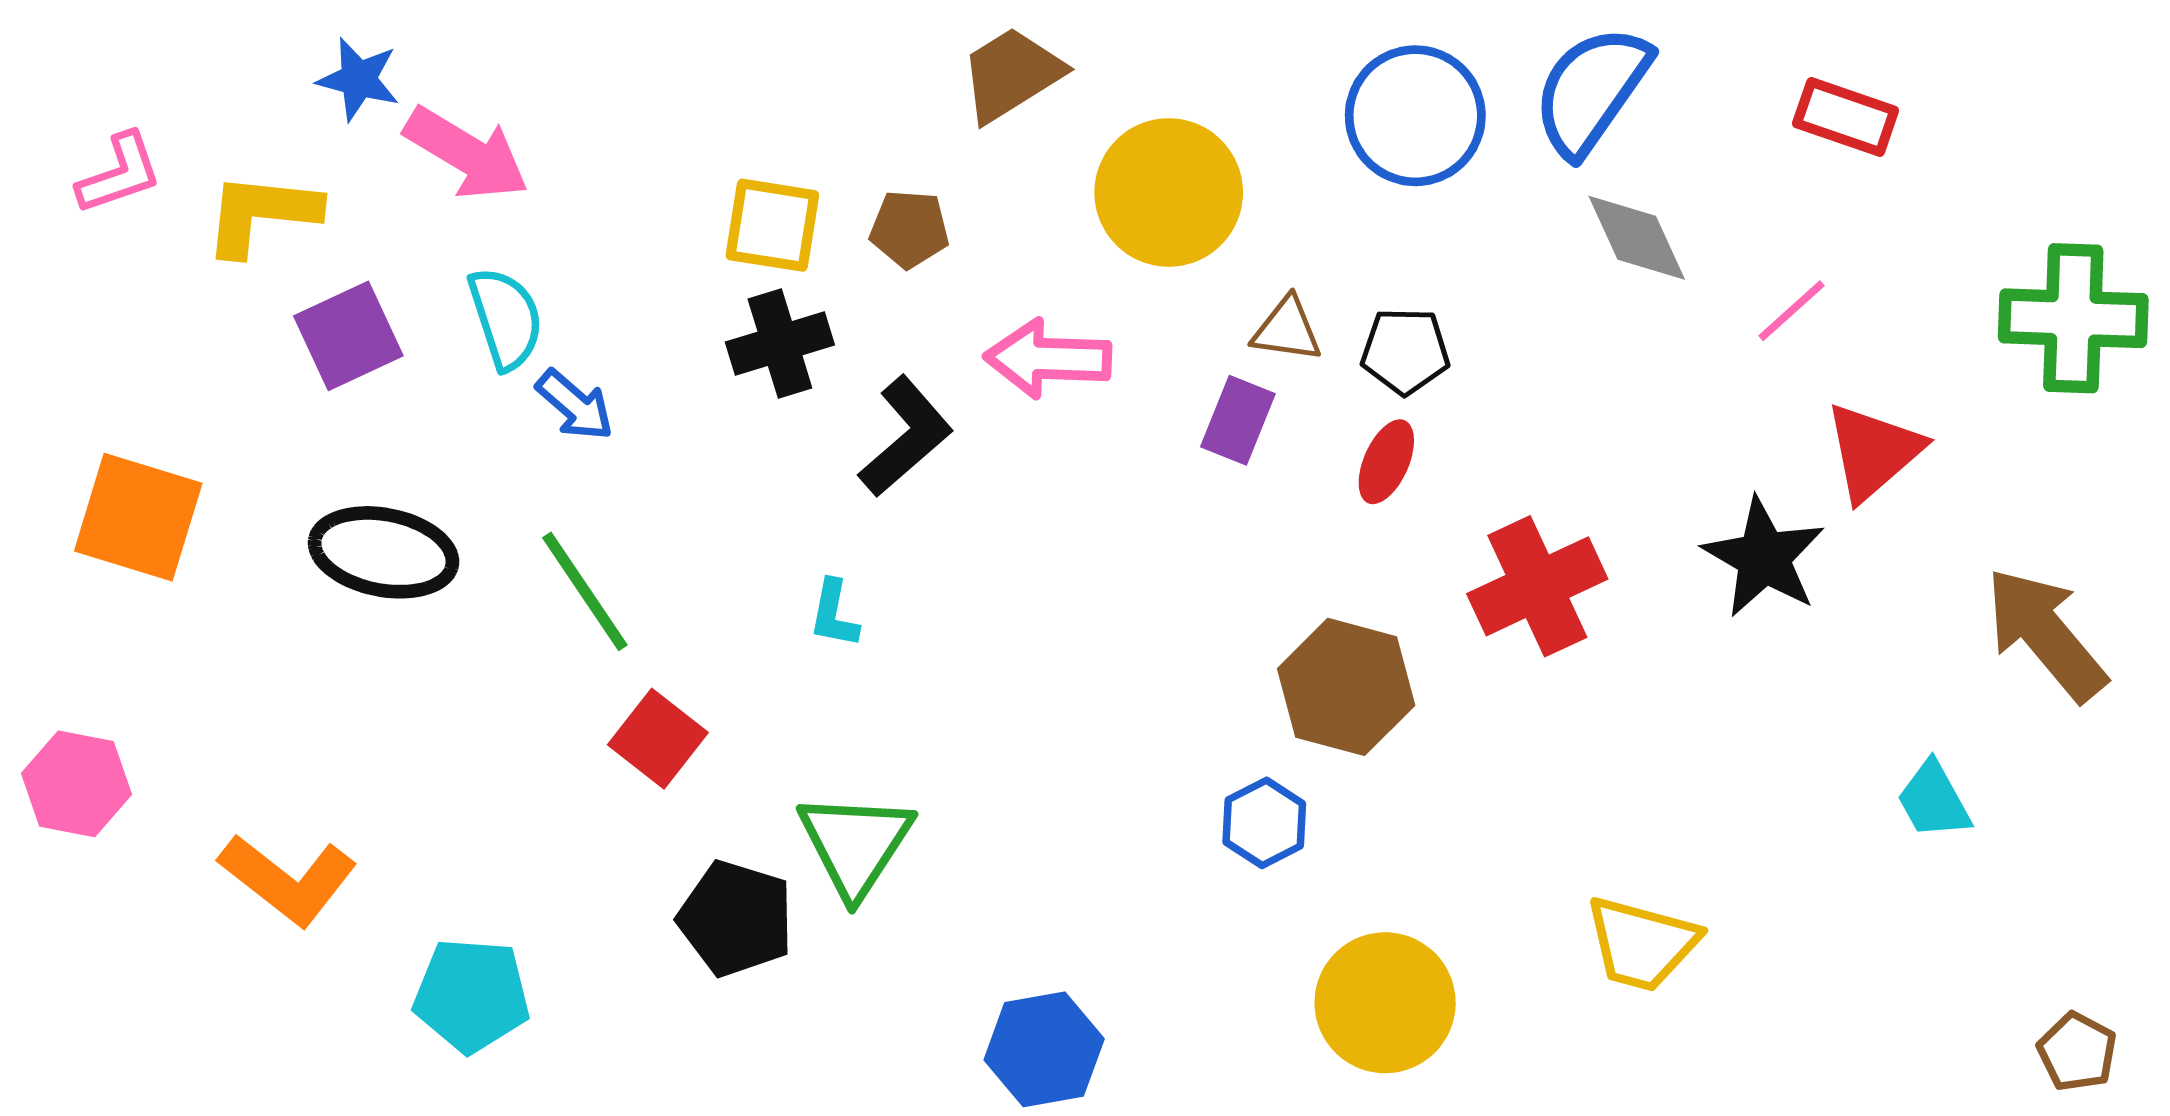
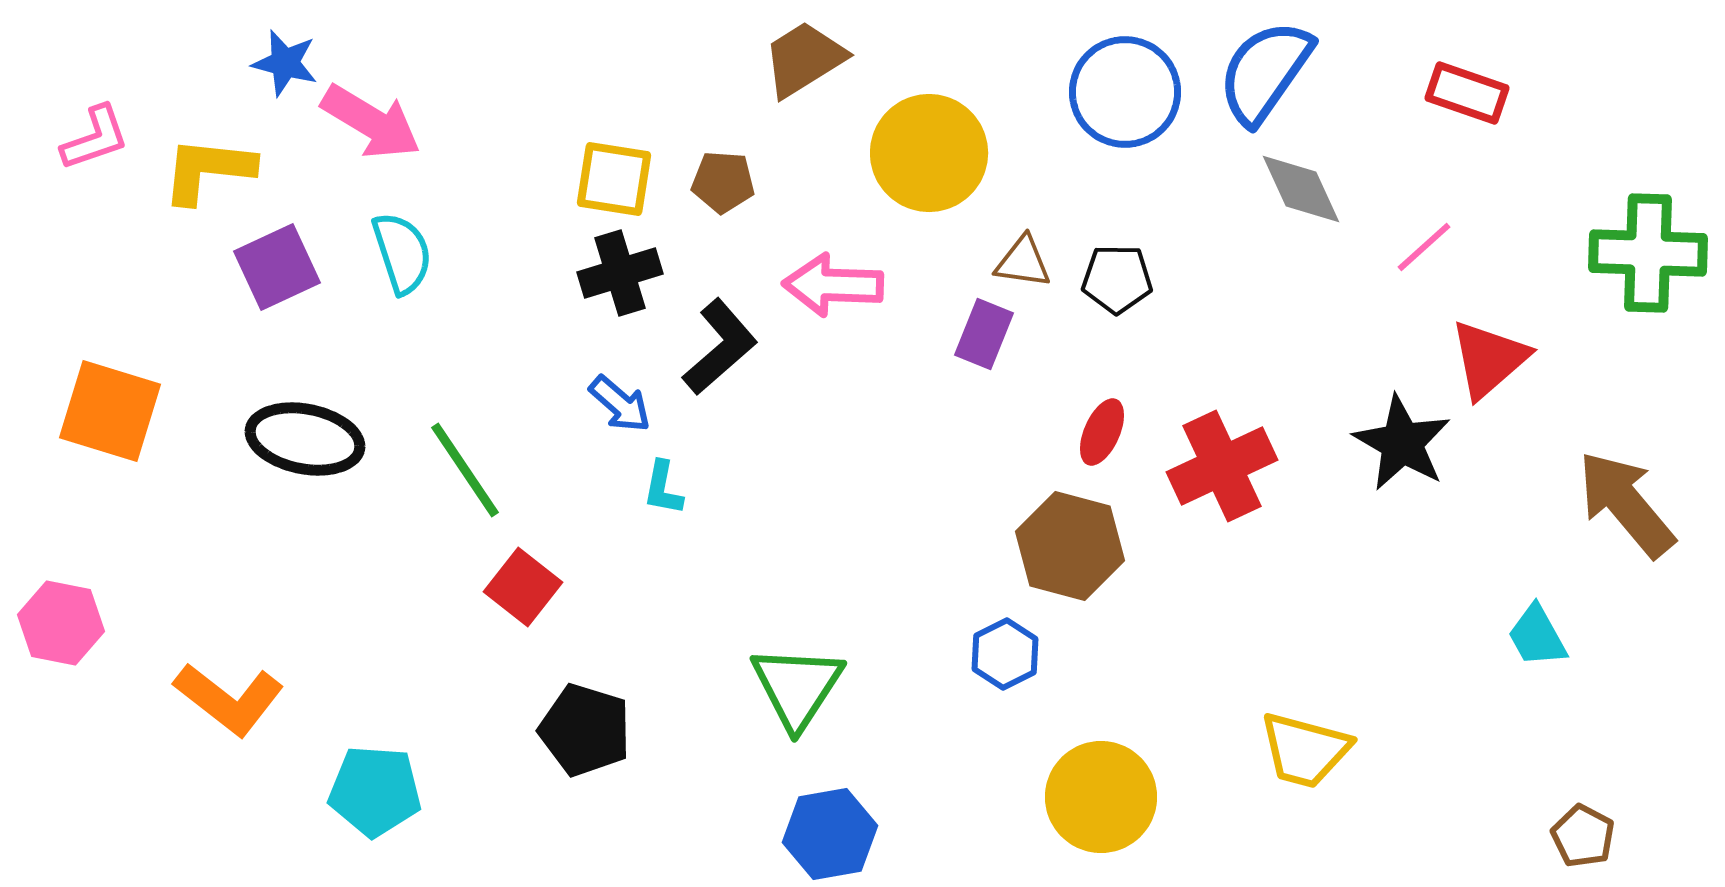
blue arrow: (575, 405) -> (620, 404), moved
red ellipse: (1386, 462) -> (1102, 432), moved
green triangle: (855, 844) -> (797, 687), moved
brown pentagon: (2077, 1052) -> (1583, 836), moved

